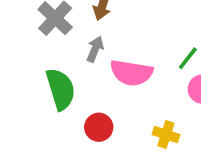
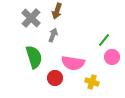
pink semicircle: (131, 73) -> (73, 63), moved

